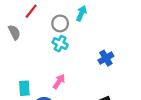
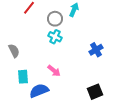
gray semicircle: (14, 32) -> (14, 51), moved
pink arrow: (59, 82) -> (54, 71), turned 96

